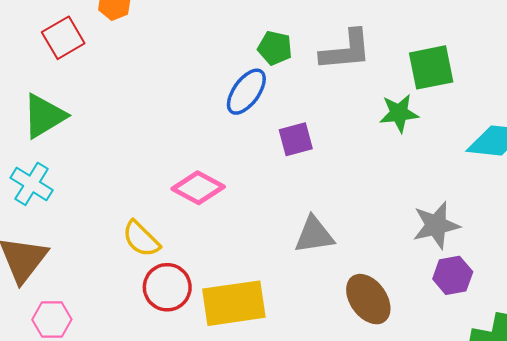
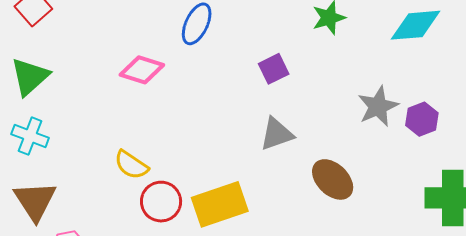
purple square: (296, 139) -> (274, 69), moved
pink diamond: (198, 188) -> (142, 70), moved
purple hexagon: (453, 275) -> (422, 119), moved

